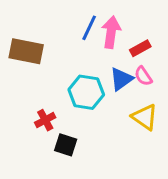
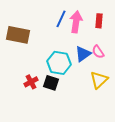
red rectangle: (140, 48) -> (99, 21), moved, turned -56
yellow triangle: (145, 117) -> (99, 80), turned 42
black square: (66, 145) -> (51, 83), moved

